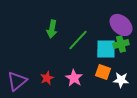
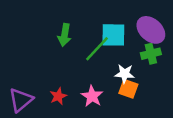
cyan square: (106, 49) -> (113, 35), moved
white star: (121, 80) -> (125, 74), moved

